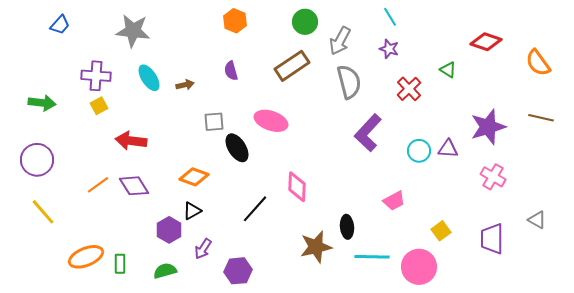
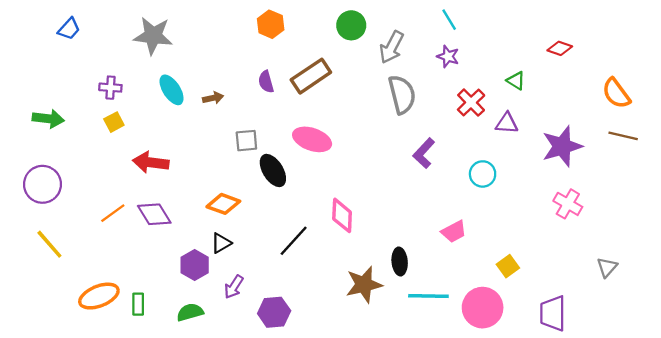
red diamond: (486, 42) -> (560, 48), size x0.7
orange semicircle: (538, 63) -> (616, 93), moved
brown rectangle: (292, 66) -> (311, 76), moved
purple cross: (96, 76) -> (110, 88), size x0.7
purple L-shape: (368, 133) -> (424, 153), size x0.7
purple triangle: (448, 149) -> (507, 123), moved
gray triangle: (537, 220) -> (607, 267), moved, turned 42
purple trapezoid: (492, 239) -> (553, 313), moved

